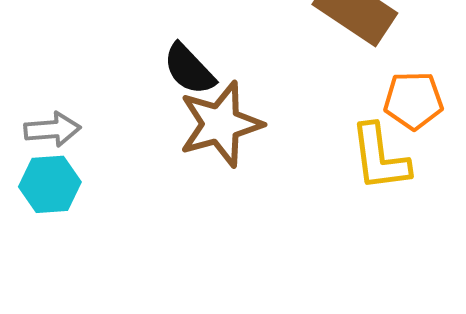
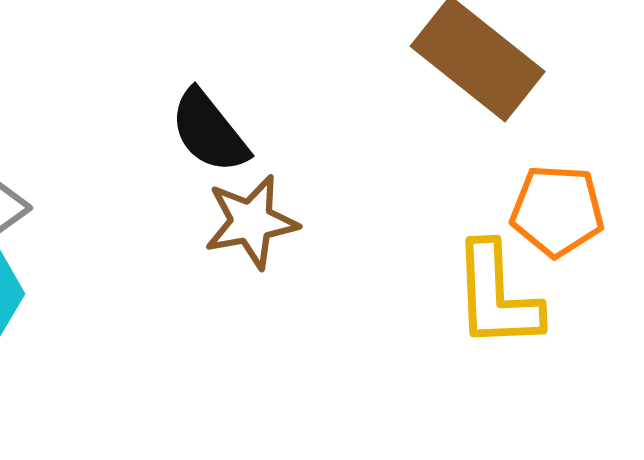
brown star: (221, 124) -> (251, 222), size x0.7

